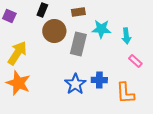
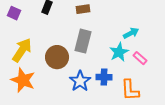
cyan star: (101, 29) -> (119, 52), moved, turned -30
brown circle: (54, 31) -> (57, 57), moved
cyan arrow: (126, 36) -> (131, 33), turned -112

